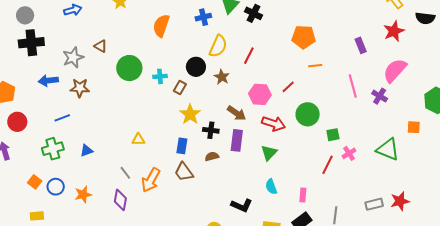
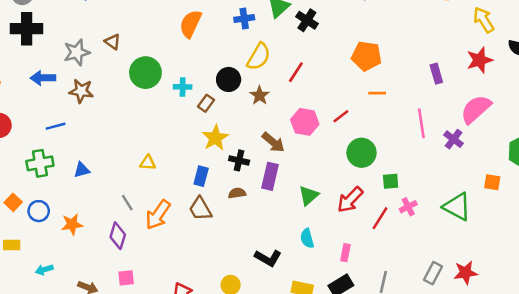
red arrow: (274, 124) -> (350, 200), moved, turned 110
gray rectangle: (374, 204) -> (433, 273), turned -54

